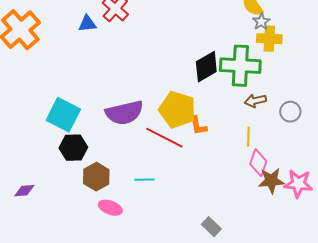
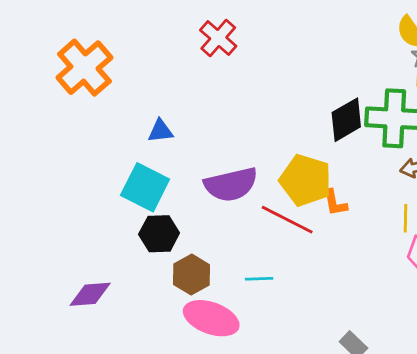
blue triangle: (87, 24) -> (161, 131), moved
purple diamond: (24, 191) -> (90, 294), size x1.4
pink ellipse: (110, 208) -> (211, 318), size x1.6

